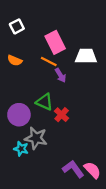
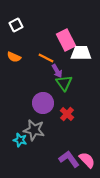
pink rectangle: (55, 42) -> (66, 40), moved
green triangle: (44, 102) -> (64, 83), moved, turned 30
purple circle: (19, 115) -> (43, 103), moved
red cross: (62, 115) -> (67, 114), moved

